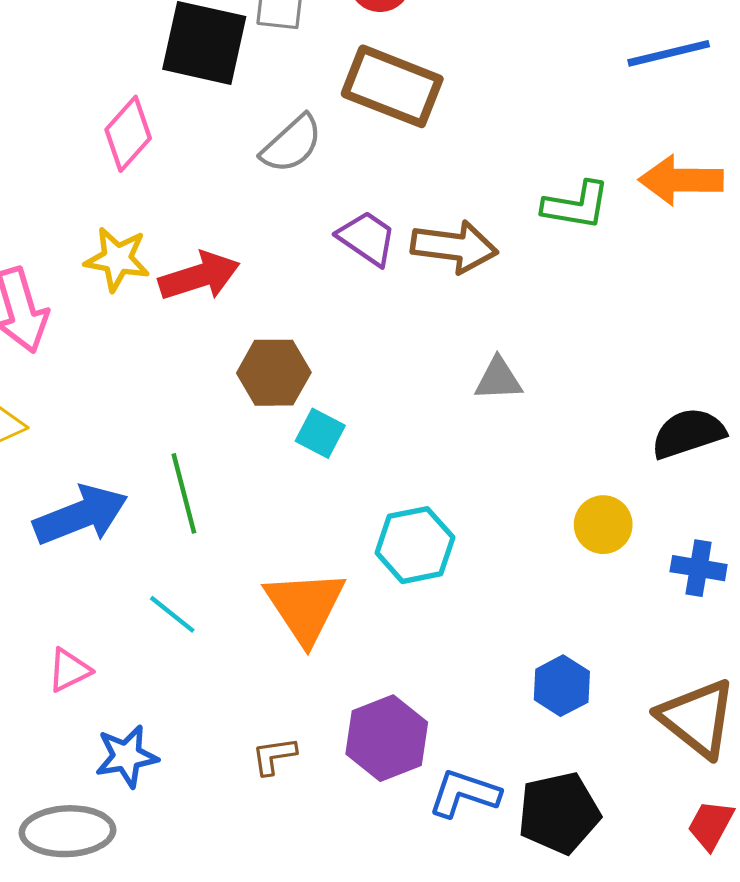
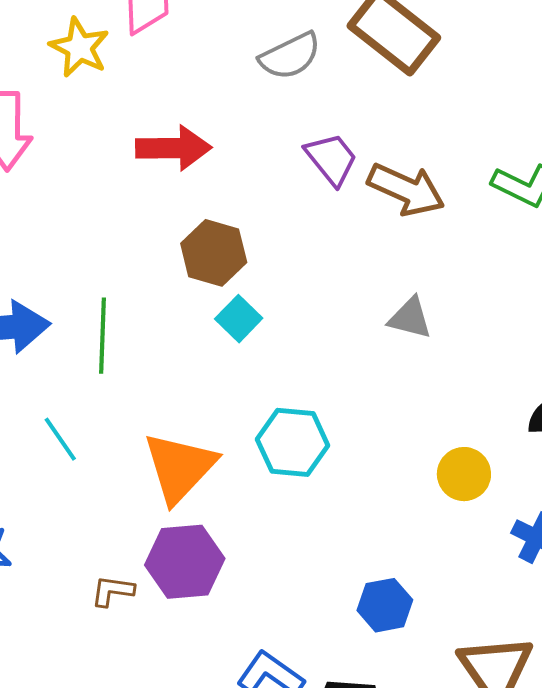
yellow star: (117, 259) -> (79, 47), moved
purple hexagon: (387, 738) -> (185, 562), moved

